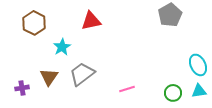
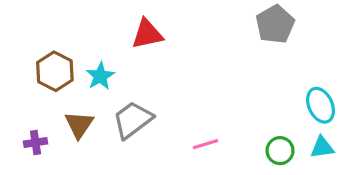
brown hexagon: (34, 23) -> (55, 71), moved

